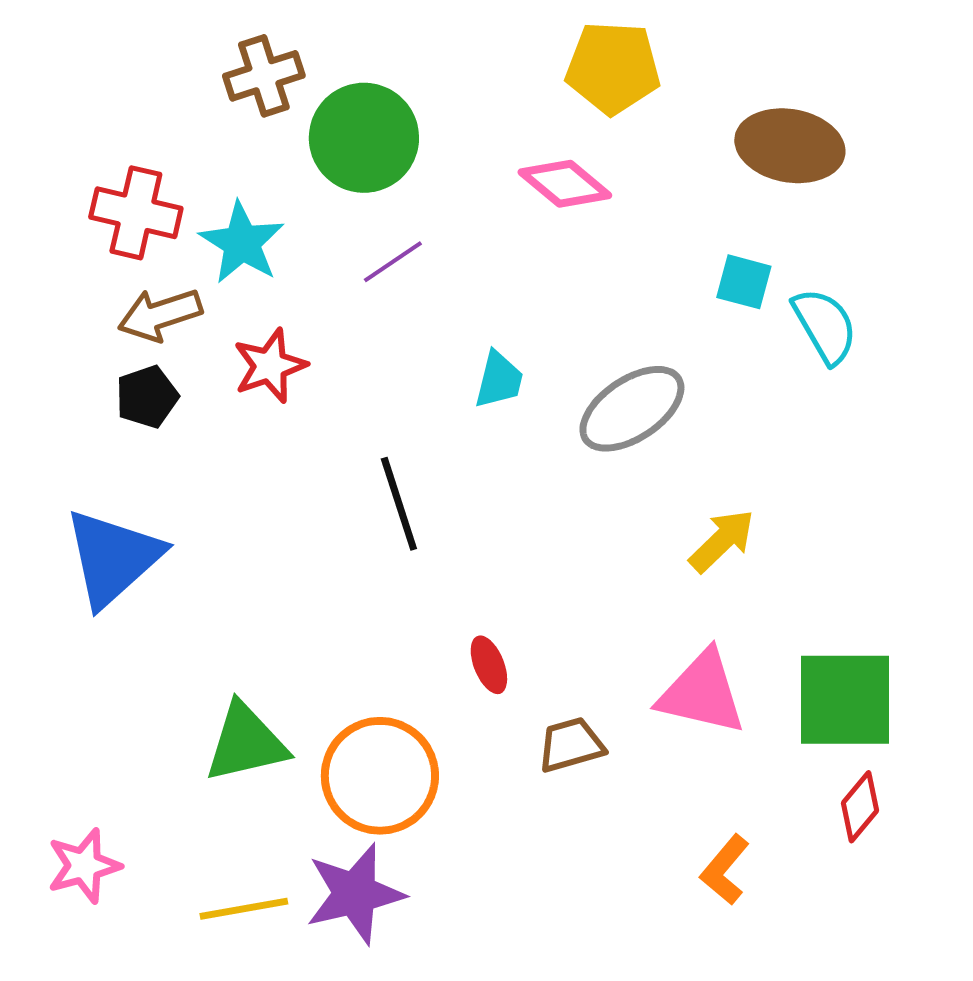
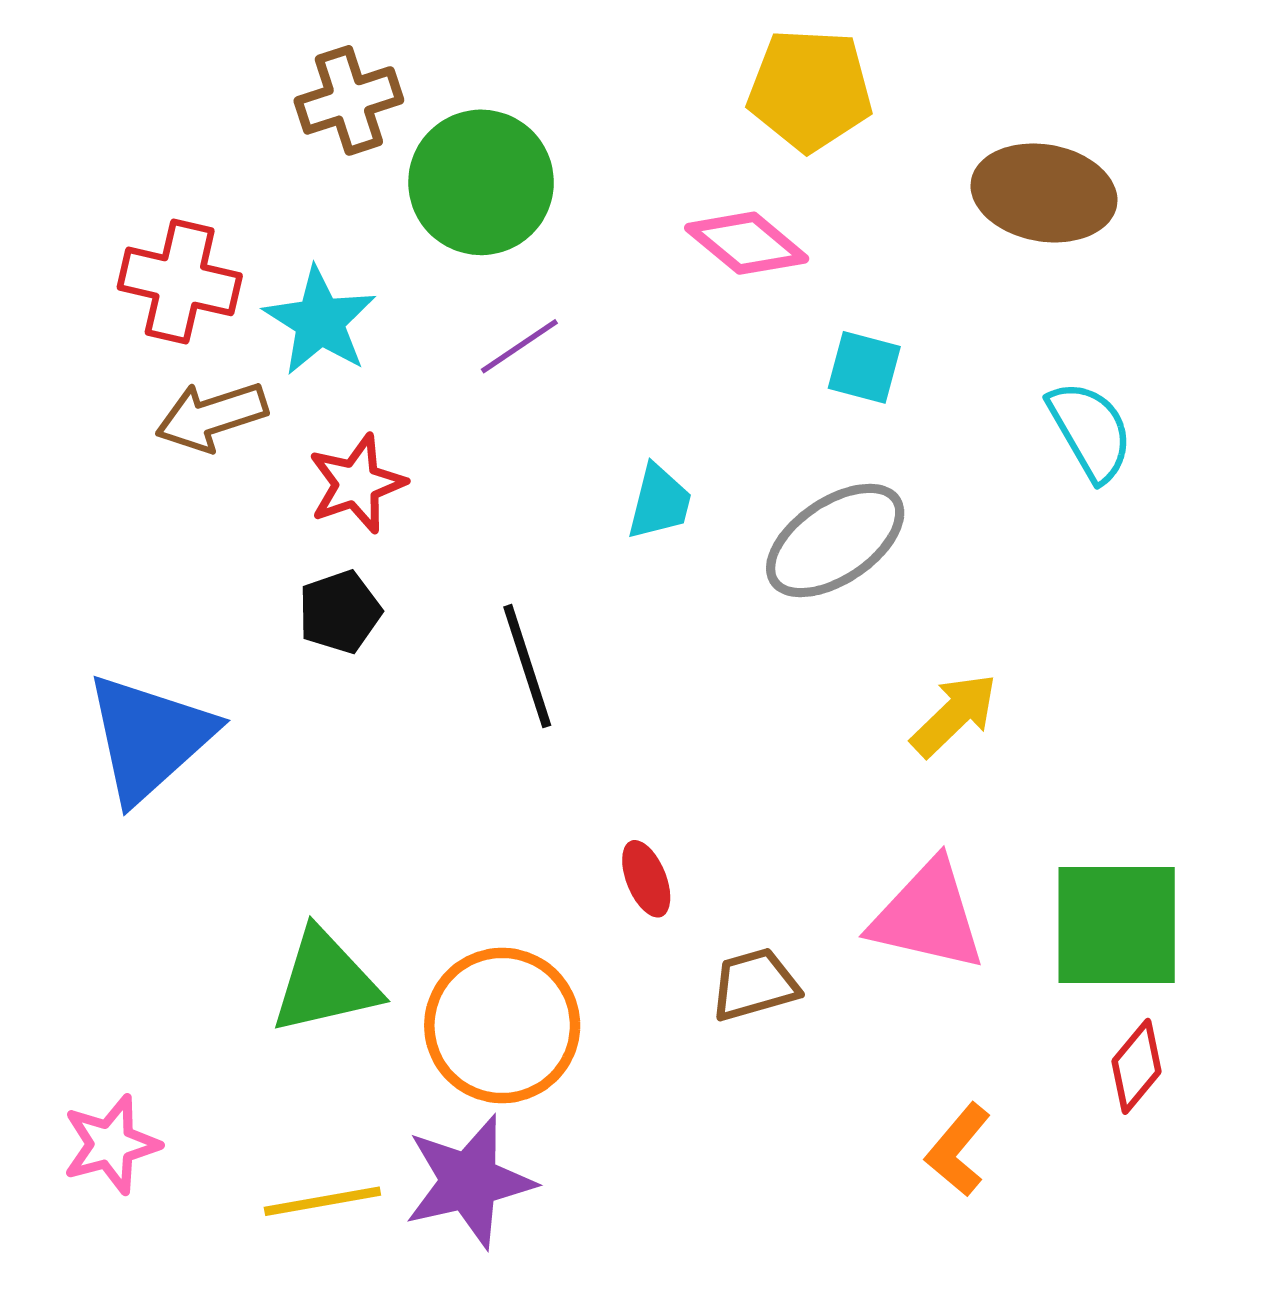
cyan square: (744, 282) -> (864, 367), moved
black pentagon: (147, 397) -> (340, 612), moved

